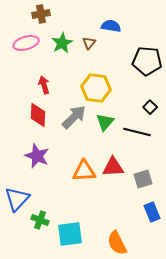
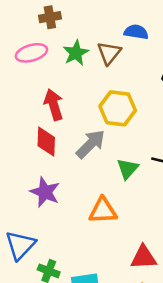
brown triangle: (89, 43) -> (109, 53), size x1.5
red arrow: (44, 85) -> (54, 105), size x1.4
green triangle: (105, 122) -> (128, 169), moved
red triangle: (113, 167) -> (144, 257), moved

